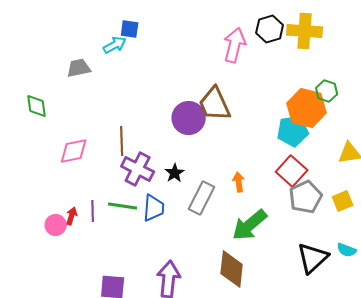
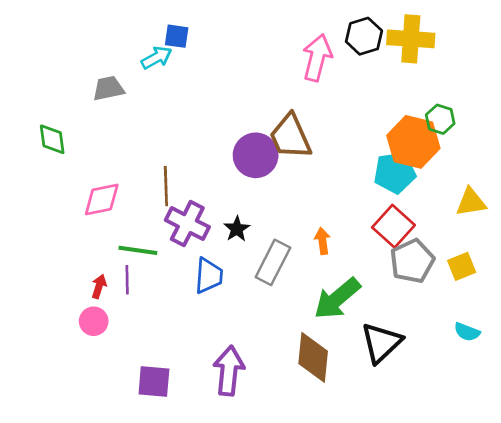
green line: (123, 206) -> (138, 250), moved
pink circle: (56, 225) -> (94, 321), moved
black triangle: (313, 258) -> (381, 343), moved

